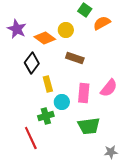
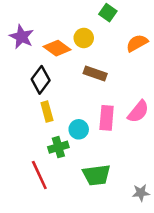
orange semicircle: (102, 23) -> (137, 43), moved
yellow rectangle: (48, 84) -> (47, 112), moved
green trapezoid: (89, 126) -> (96, 175), moved

